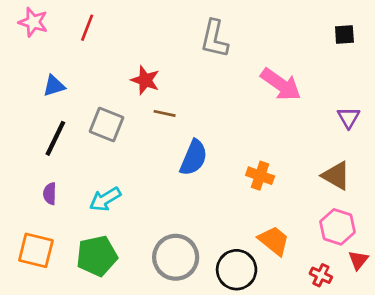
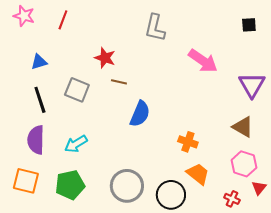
purple triangle: (349, 118) -> (252, 85), size x1.6
black line: (55, 138) -> (40, 100), turned -44
orange cross: (260, 176) -> (188, 142), moved
purple semicircle: (50, 194) -> (36, 140), size x1.8

